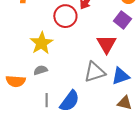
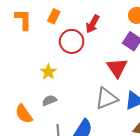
yellow star: (42, 43) -> (48, 72), size x0.7
orange semicircle: (16, 81) -> (24, 114), turned 54

